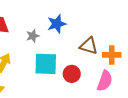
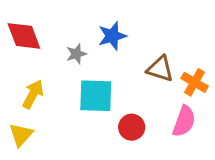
orange cross: (112, 55) -> (195, 82), turned 30
red circle: (72, 74) -> (132, 127), moved

